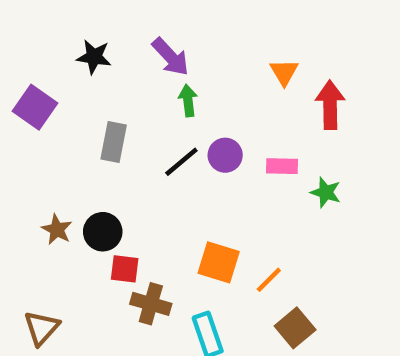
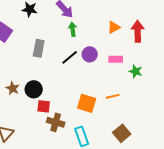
orange triangle: (284, 72) -> (114, 27), moved, turned 32
orange line: (269, 280) -> (113, 96), moved, turned 32

